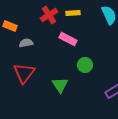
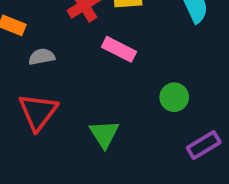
green circle: (85, 65) -> (174, 97), moved

